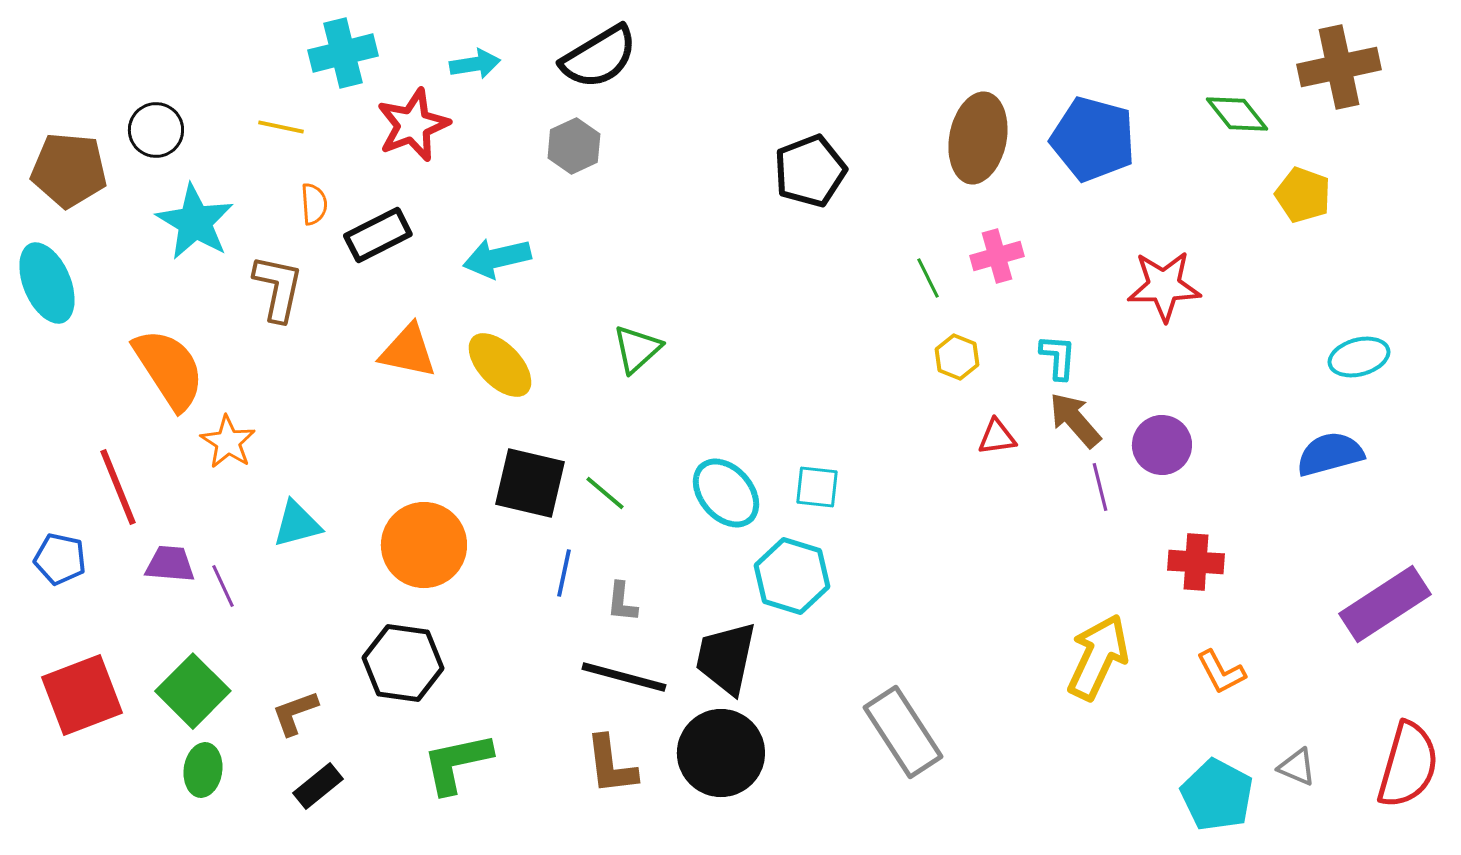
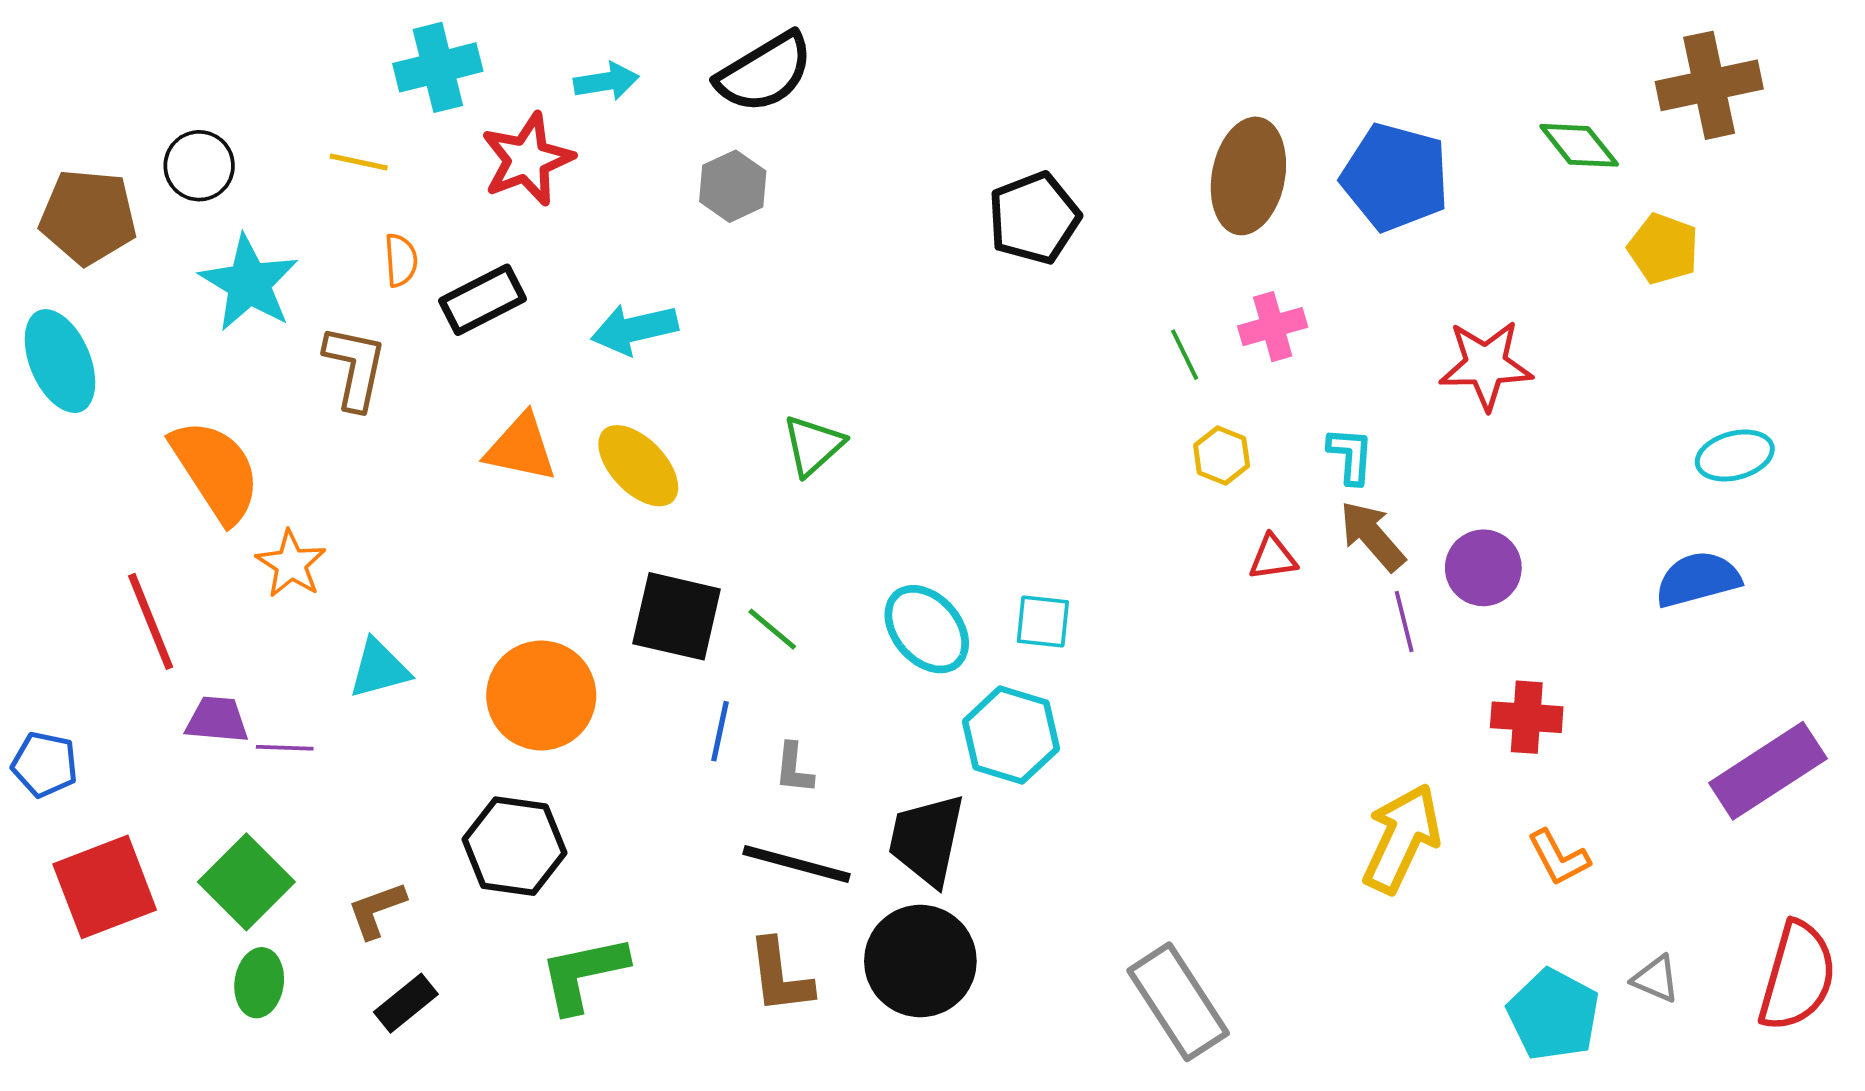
blue pentagon: (60, 559) -> (45, 764), moved
purple line: (223, 586) -> (285, 748), turned -63
gray rectangle: (903, 732) -> (1178, 1002), moved

